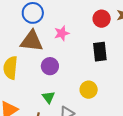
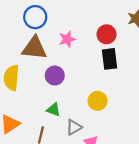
red circle: (102, 19) -> (106, 34), moved
green triangle: (48, 97) -> (53, 110), turned -32

